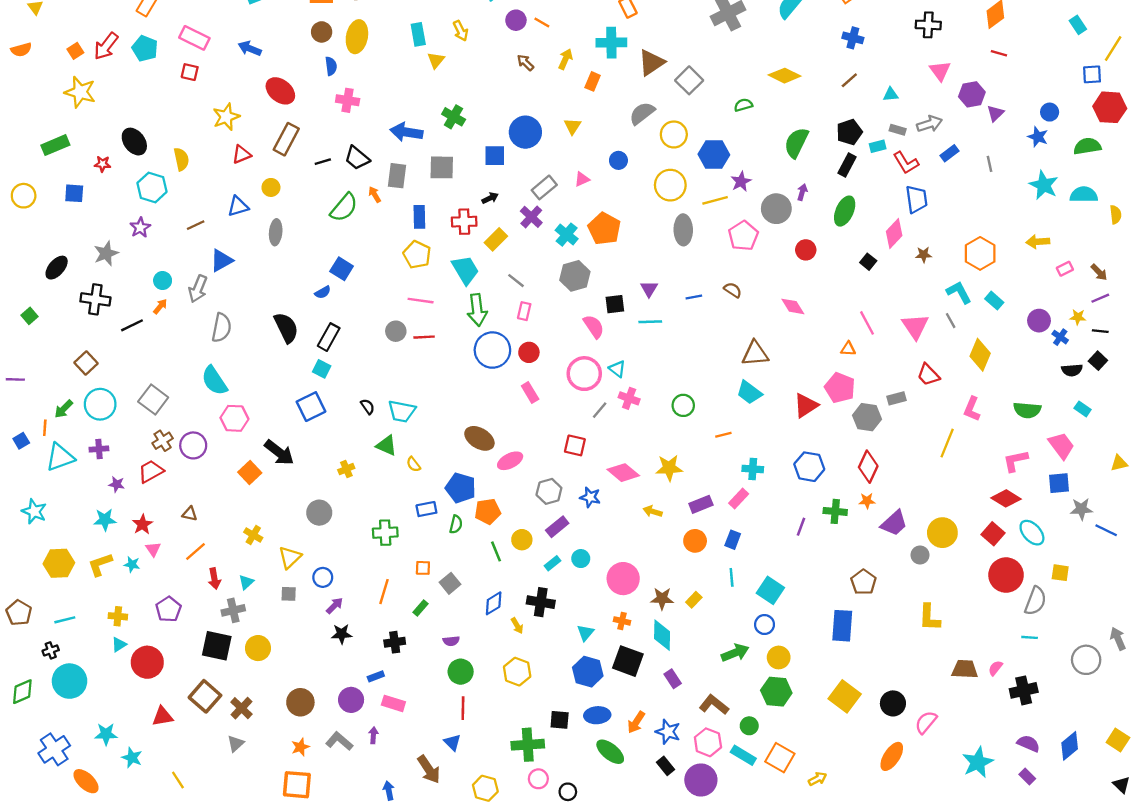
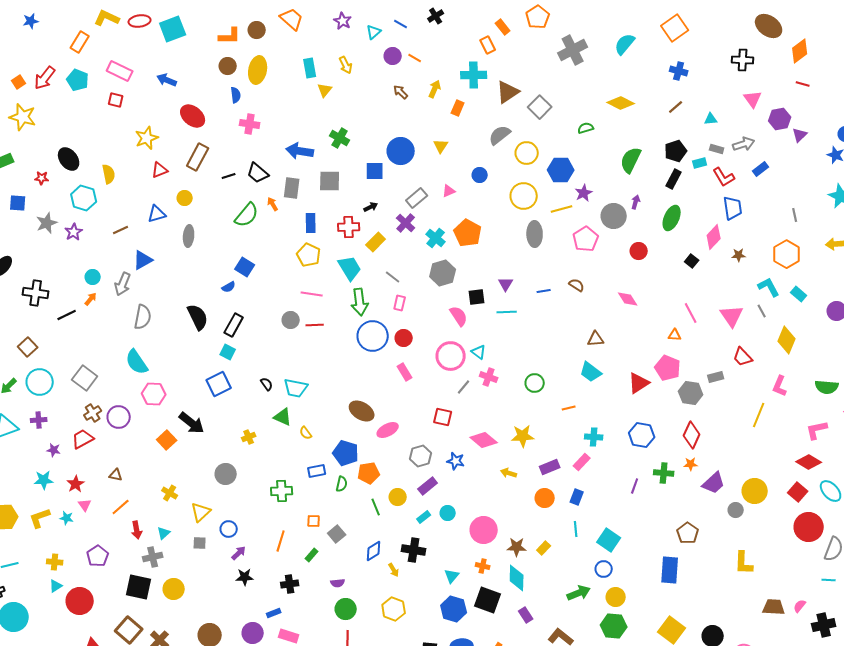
gray line: (990, 164) -> (795, 215), moved
gray star: (106, 253) -> (47, 223), moved
brown triangle: (755, 354) -> (596, 339), size x0.7

